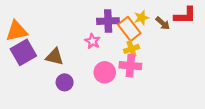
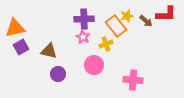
purple cross: (108, 21) -> (84, 19), moved
yellow cross: (131, 49) -> (106, 44), moved
purple square: (23, 52) -> (21, 47), size x0.7
pink cross: (130, 66) -> (133, 80), moved

